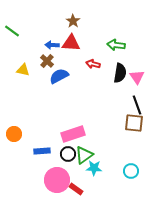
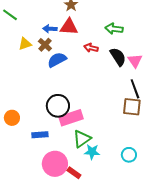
yellow triangle: (23, 70) -> (25, 44), moved, turned -32
black semicircle: (120, 73) -> (118, 57), turned -42
black circle: (68, 154) -> (58, 106), moved, size x1.5

